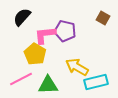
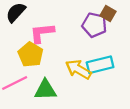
purple pentagon: (65, 31) -> (94, 25), moved
cyan rectangle: (96, 82) -> (100, 65), moved

